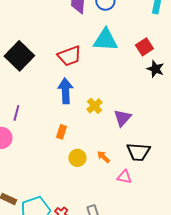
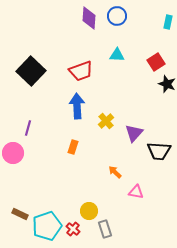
cyan triangle: (105, 40) -> (117, 55), size x0.6
black trapezoid: (138, 152) -> (159, 151), moved
yellow circle: (77, 158) -> (89, 211), moved

